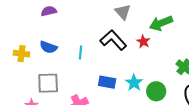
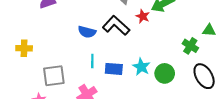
red star: (143, 42) -> (143, 16), moved
blue semicircle: (48, 47) -> (87, 32), moved
cyan line: (80, 53) -> (92, 61), moved

